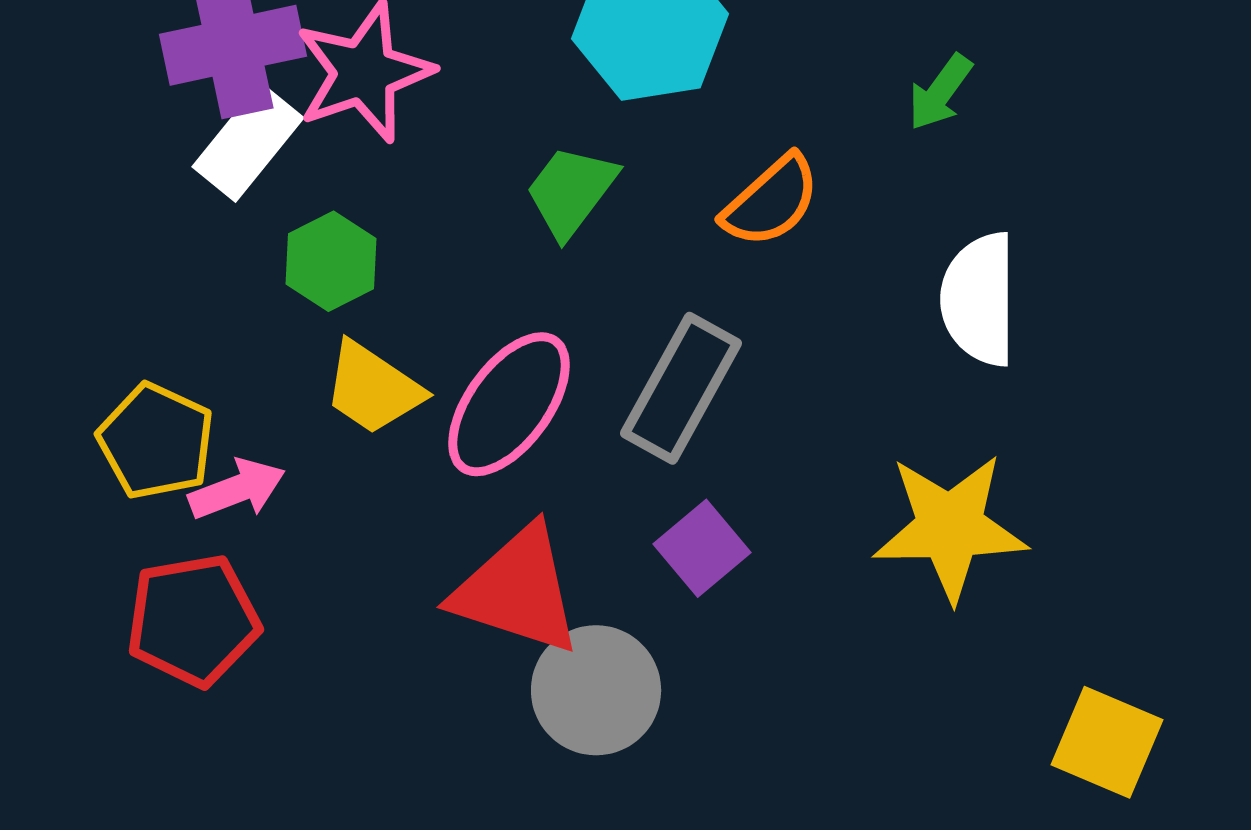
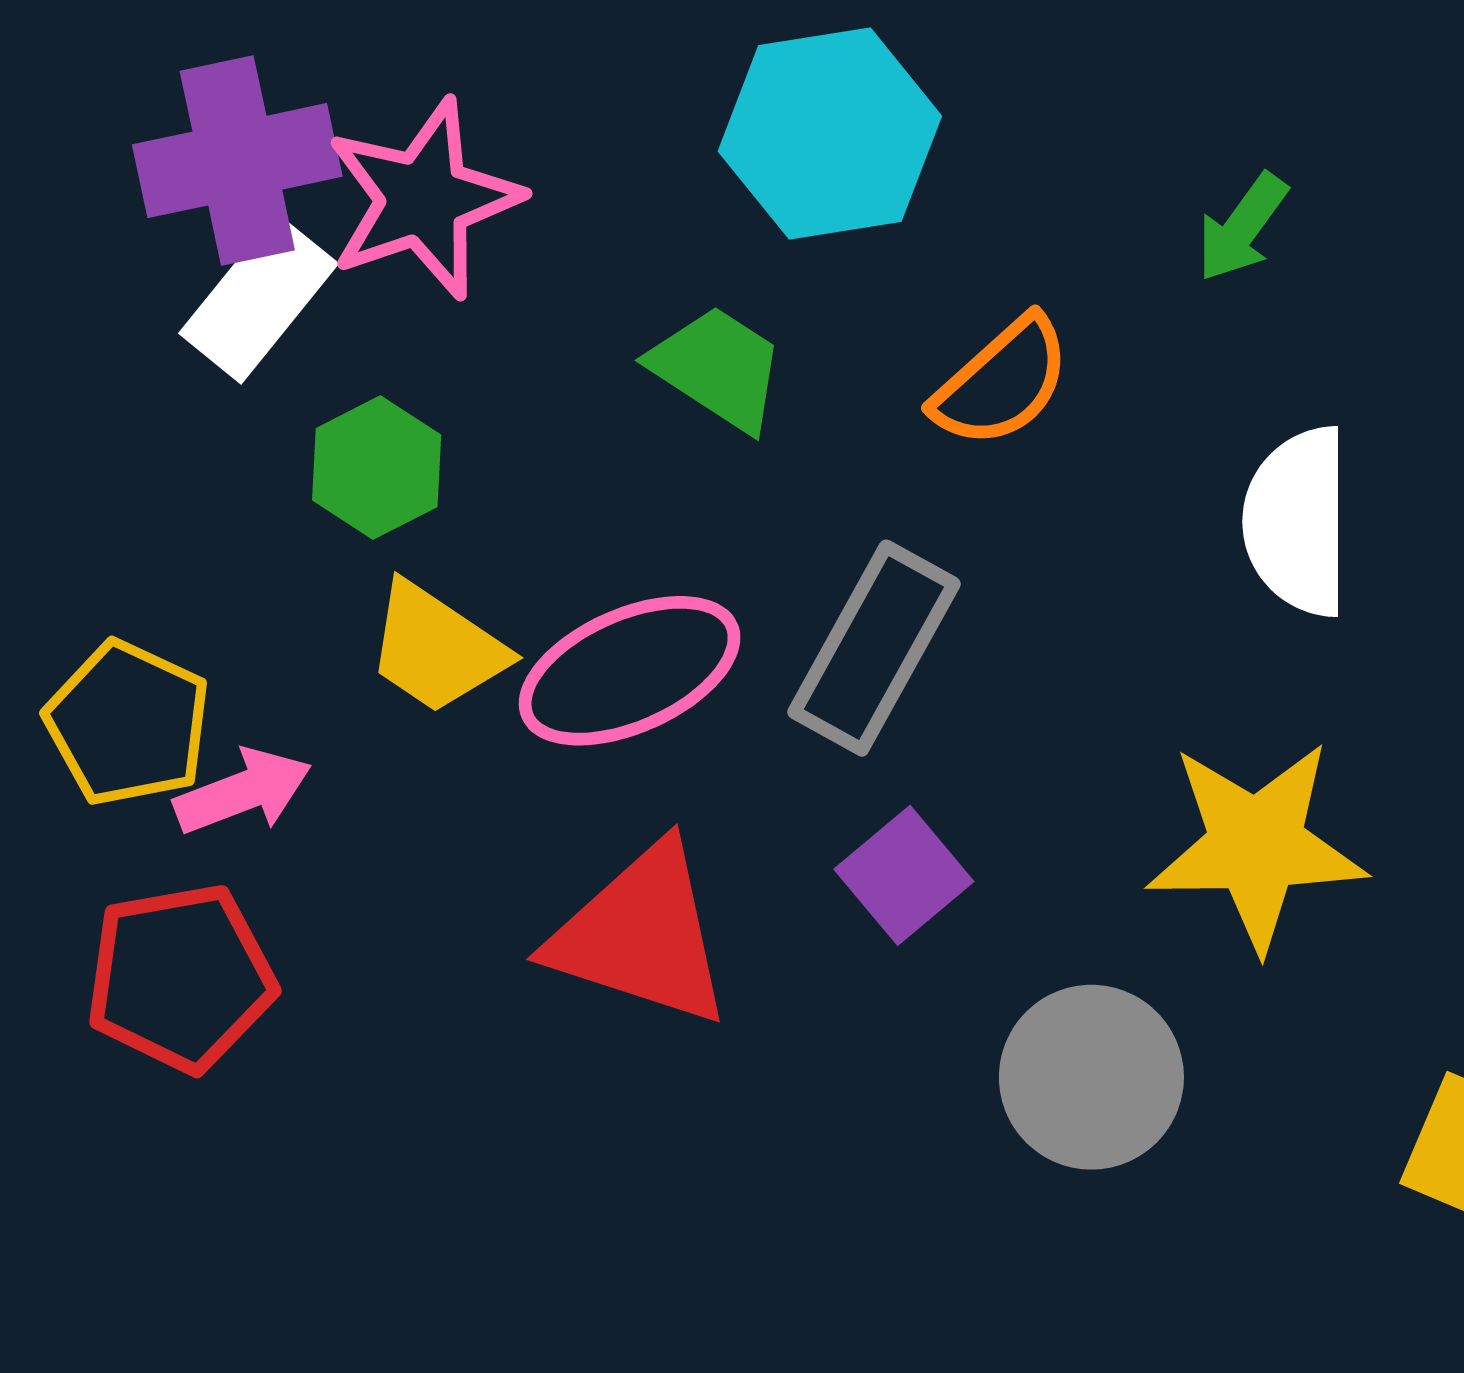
green trapezoid: (571, 191) -> (718, 368), turned 86
pink ellipse: (509, 404) -> (630, 671), turned 30
gray circle: (596, 690) -> (1091, 1077), moved

